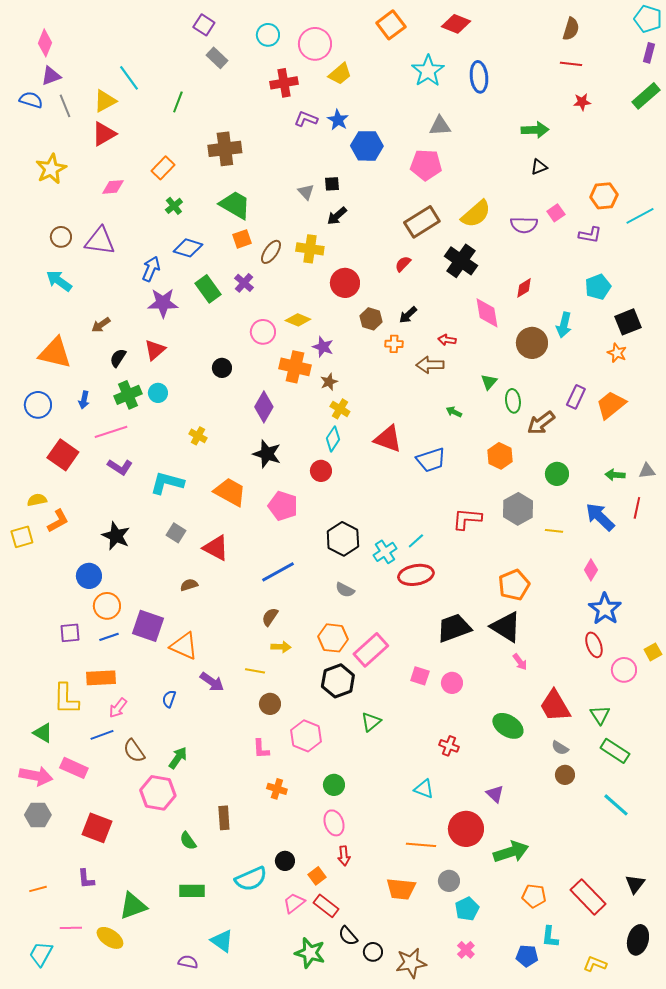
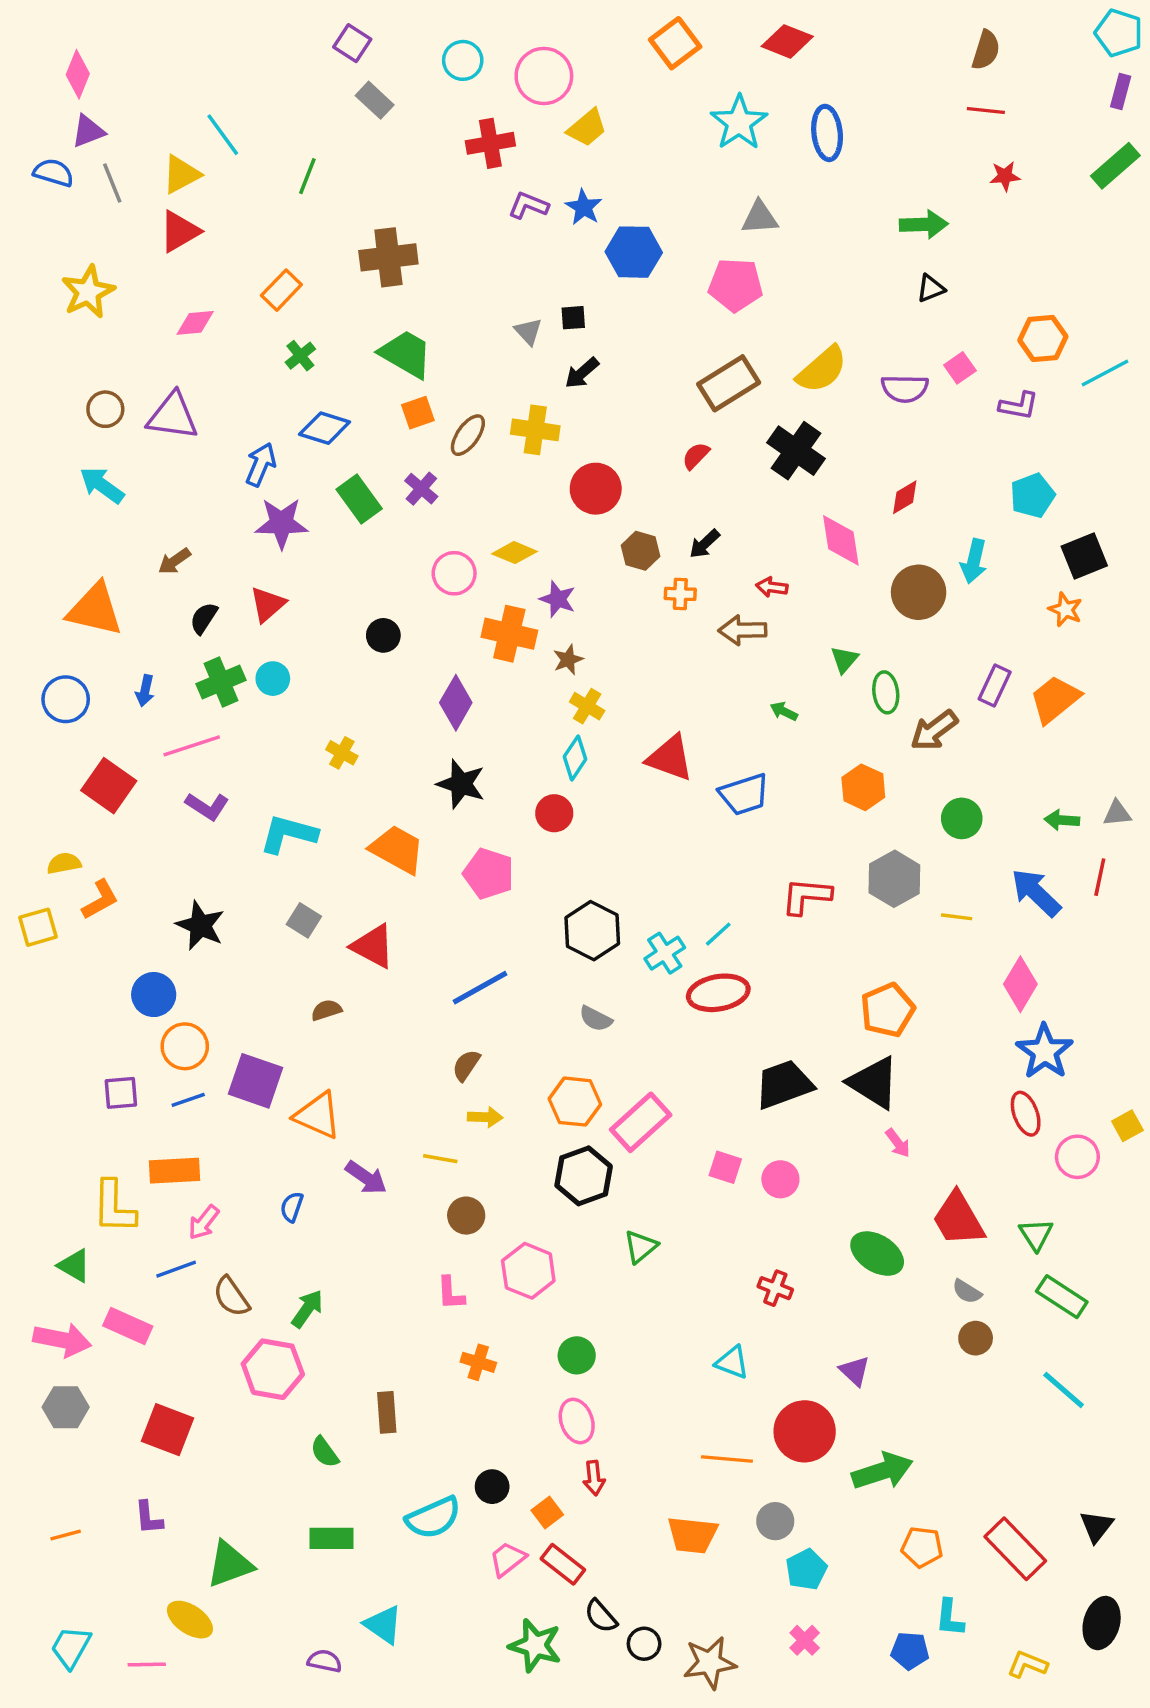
pink diamond: (591, 570) -> (1020, 984), size x1.4
pink line: (71, 928) -> (147, 1664), moved

